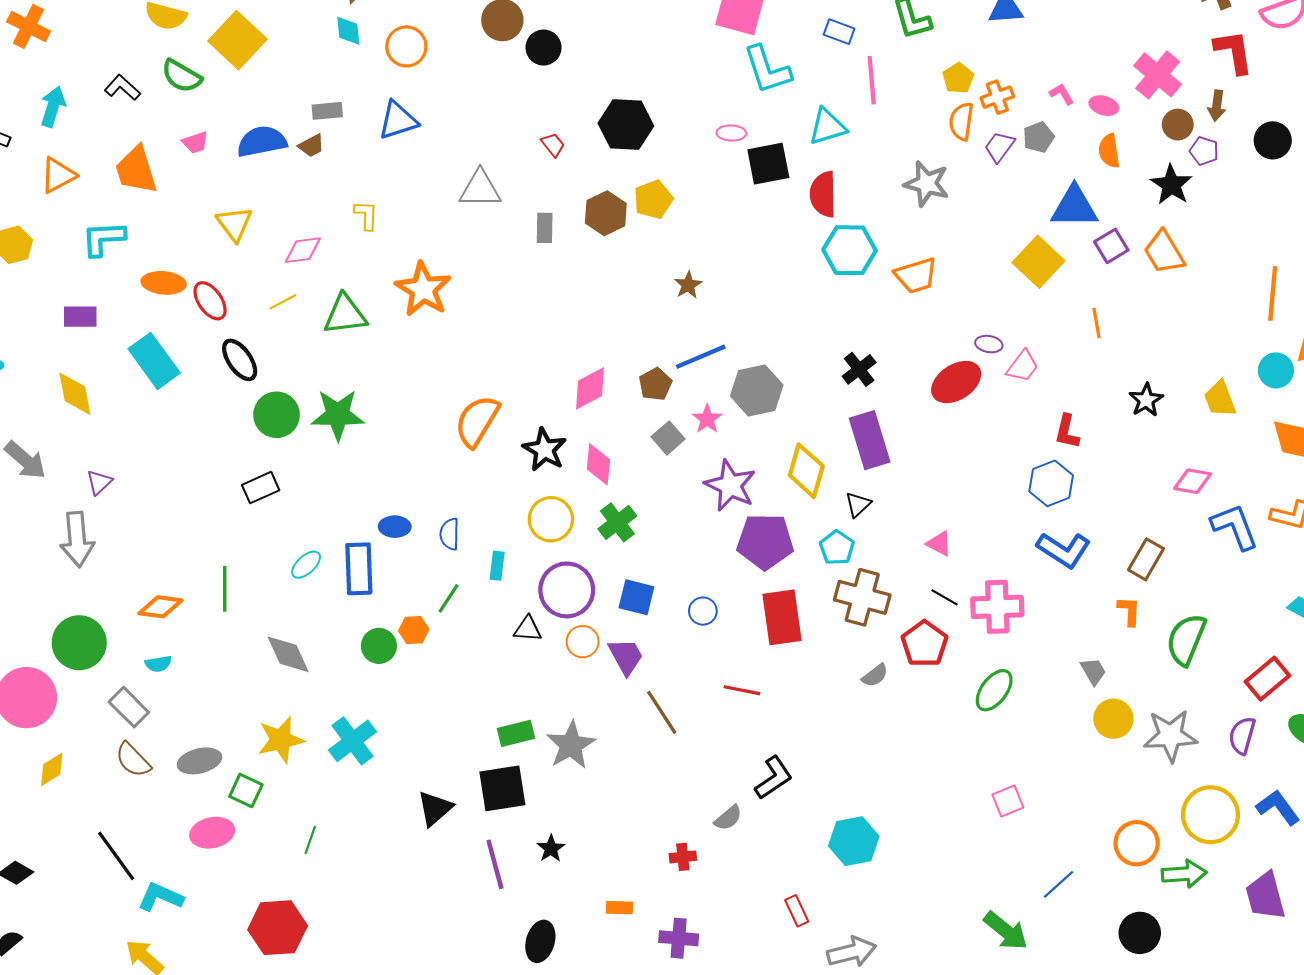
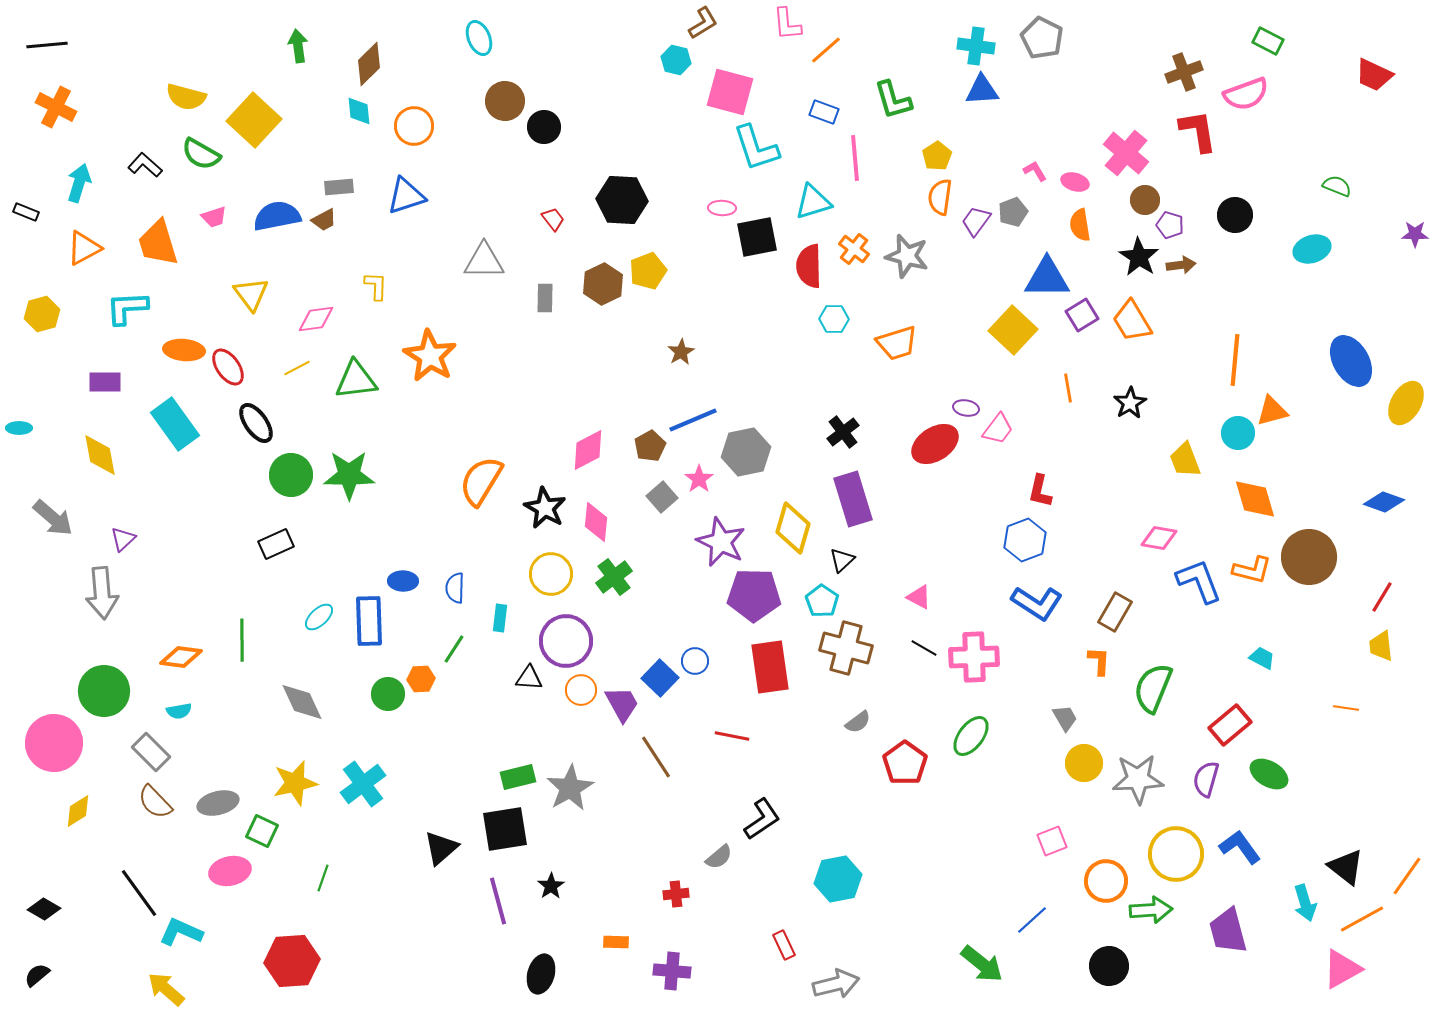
orange cross: (997, 97) -> (854, 249), moved, turned -32
brown arrow: (1217, 106) -> (1181, 265), moved, turned -104
cyan hexagon: (850, 250) -> (834, 319), size x0.6
black star: (1146, 400) -> (1130, 403), moved
blue square: (636, 597) -> (660, 678), moved, turned 30
red pentagon: (924, 644) -> (905, 763), moved
pink square: (1008, 801) -> (1052, 841), moved

